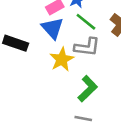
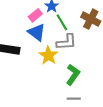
green line: (86, 22) -> (62, 22), turned 30

